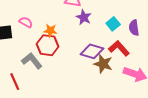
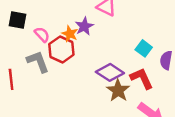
purple star: (84, 17) -> (84, 26), moved
pink semicircle: (26, 22) -> (42, 34), moved
cyan square: (113, 24) -> (144, 48), turned -32

